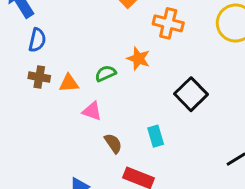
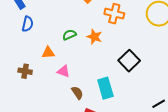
green semicircle: (106, 73) -> (69, 35), moved
brown cross: (39, 77) -> (25, 71), moved
cyan rectangle: (156, 136) -> (105, 88), size x1.5

